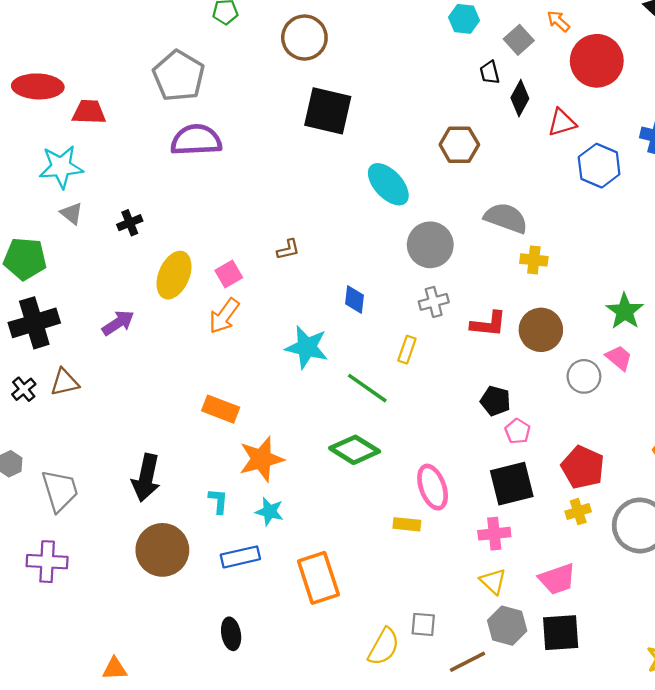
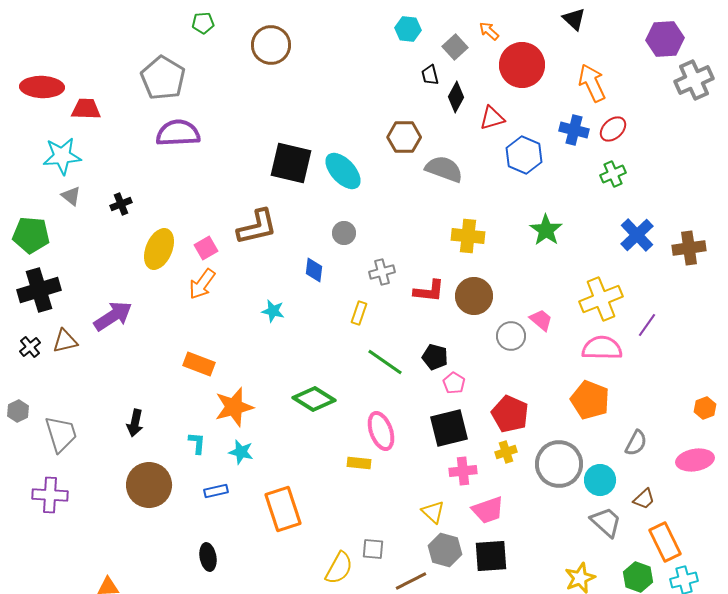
black square: (328, 111) -> (291, 163), moved
gray semicircle: (506, 218) -> (444, 169), moved
gray circle: (430, 245) -> (344, 233), moved, size x0.6
brown L-shape: (288, 249) -> (257, 227), size x2.0
yellow cross: (534, 260) -> (468, 236), size x1.4
green star: (625, 311) -> (546, 230), moved
purple arrow: (118, 323) -> (113, 316), moved, size x1.4
cyan star: (307, 347) -> (273, 311), size x0.6
green line: (367, 388) -> (385, 362), moved
black arrow: (146, 478) -> (135, 423), size x0.7
pink cross: (494, 534) -> (463, 471), moved
blue rectangle: (240, 557) -> (216, 491), size x0.7

